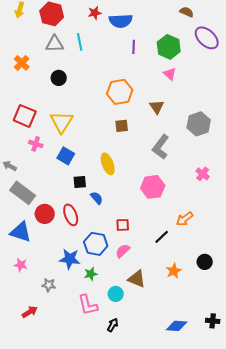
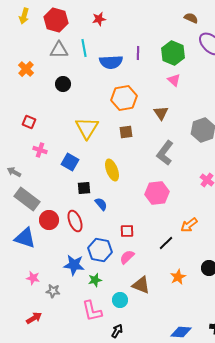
blue semicircle: (121, 21) -> (111, 62), moved
red square: (25, 116) -> (29, 122), size x0.6
yellow triangle: (62, 122) -> (87, 128), moved
pink star: (21, 265) -> (33, 278), moved

